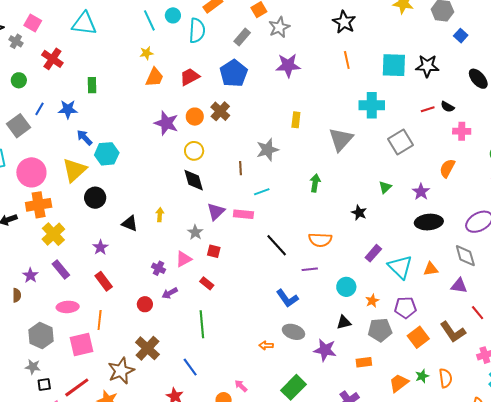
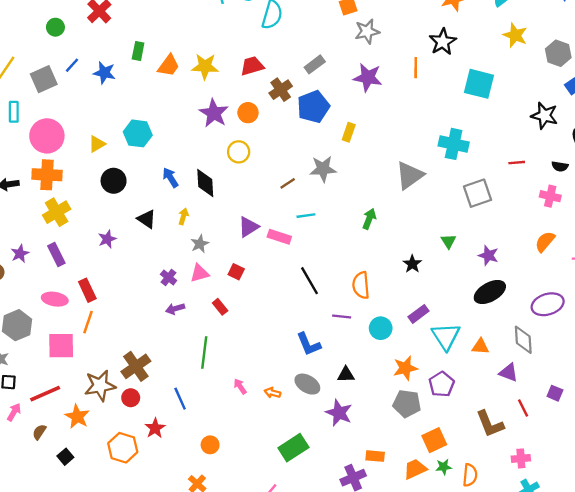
gray rectangle: (242, 37) -> (315, 64), moved
yellow star: (146, 53) -> (205, 66), moved, size x1.6
orange line: (347, 60) -> (416, 68), moved
cyan square: (394, 65) -> (479, 84), moved
black star: (427, 66) -> (544, 116), moved
blue pentagon: (234, 73) -> (313, 107), moved
orange trapezoid: (155, 77) -> (169, 66), moved
black semicircle: (448, 107) -> (560, 166), moved, turned -32
brown cross: (220, 111) -> (281, 90), moved
yellow rectangle: (296, 120) -> (349, 132), moved
blue arrow: (85, 137) -> (170, 178), moved
brown line: (241, 168) -> (288, 183), turned 48
orange semicircle: (447, 168) -> (545, 242), moved
yellow triangle: (75, 170) -> (97, 144), size x0.6
black diamond: (194, 180) -> (205, 183), moved
green triangle: (385, 187) -> (448, 241), turned -32
purple star: (421, 192) -> (488, 255), turned -30
black ellipse: (429, 222) -> (490, 292), turned -36
gray star: (195, 232) -> (200, 244), moved
orange semicircle: (320, 240) -> (361, 285), turned 70
red rectangle: (104, 281) -> (87, 290), moved
cyan circle: (346, 287) -> (381, 328), moved
orange star: (372, 301) -> (405, 368), size x1.5
red circle: (145, 304) -> (131, 398), moved
purple pentagon: (405, 308) -> (442, 384), turned 30
black triangle: (344, 322) -> (346, 375), moved
orange square: (418, 337) -> (434, 440), moved
orange rectangle: (364, 362) -> (375, 456), moved
pink arrow: (241, 386) -> (240, 386), moved

